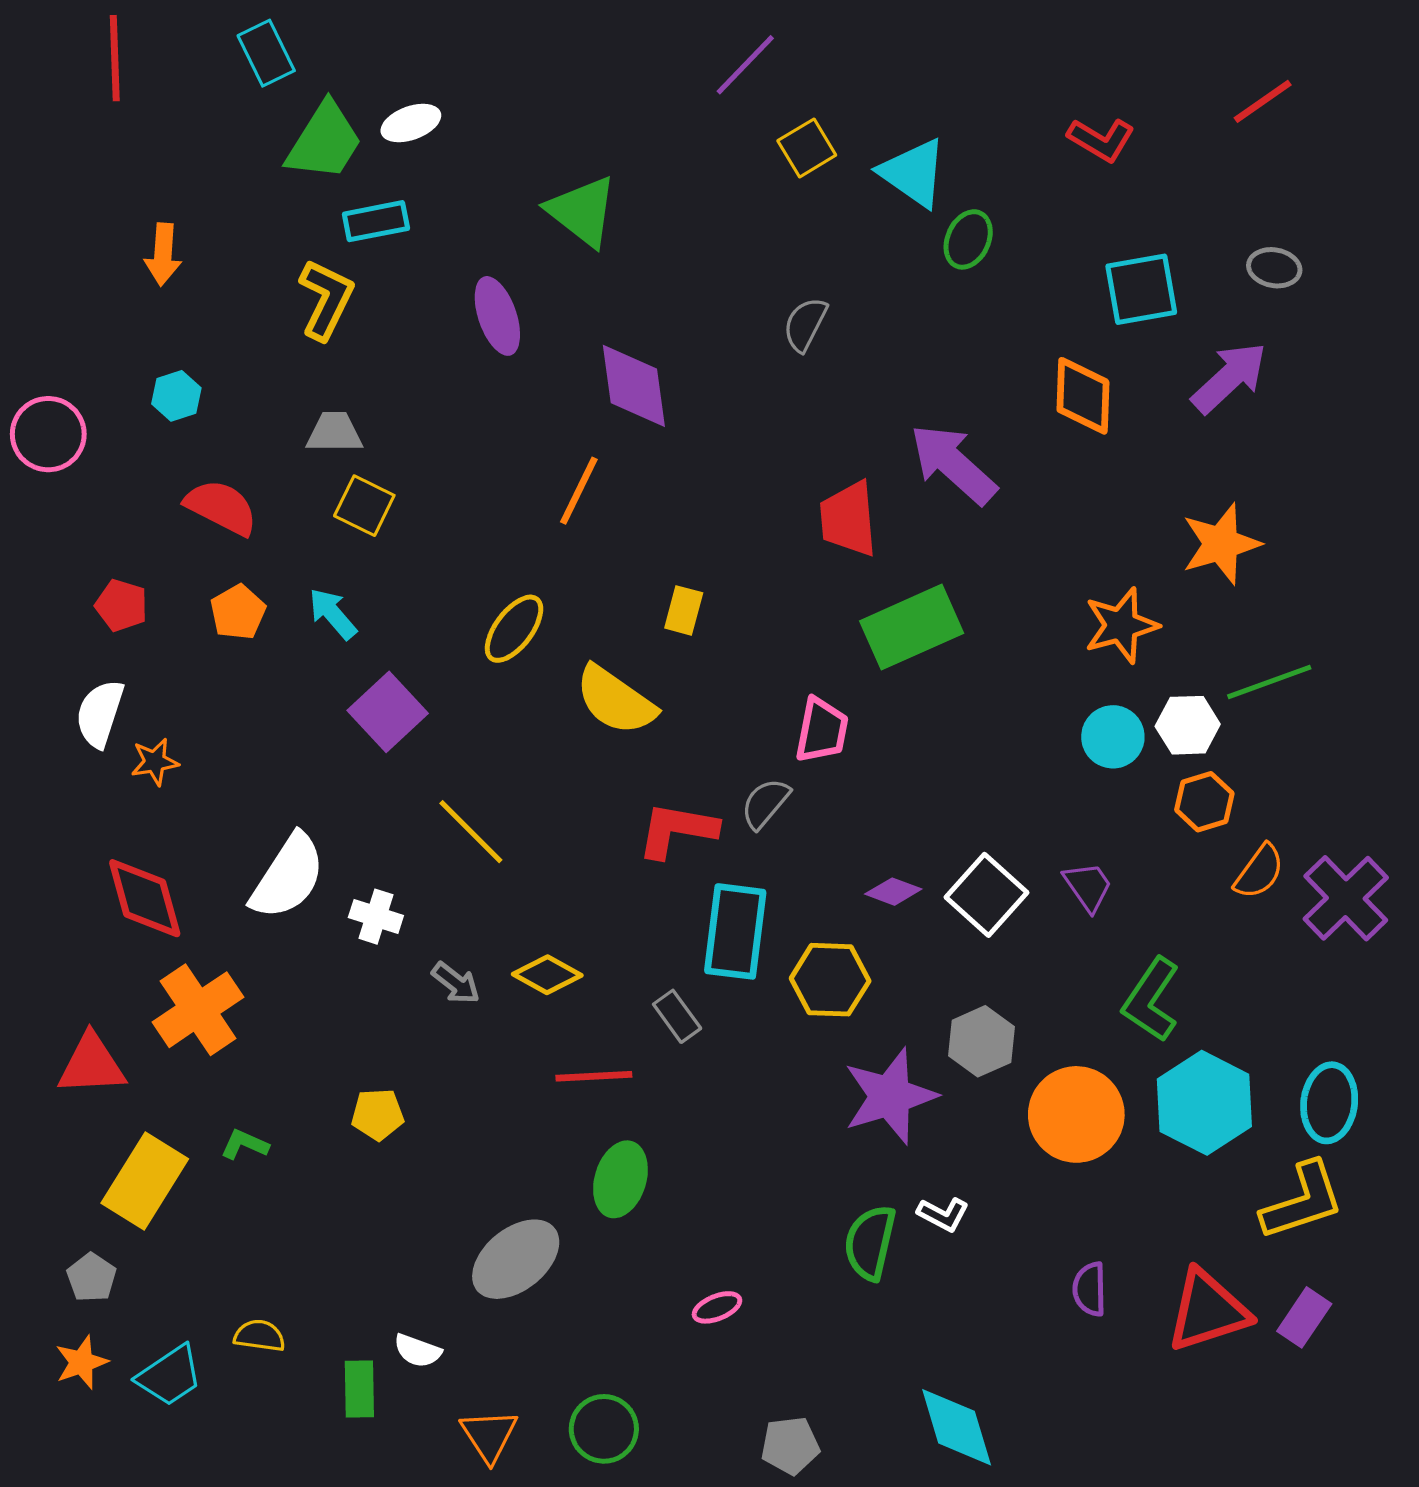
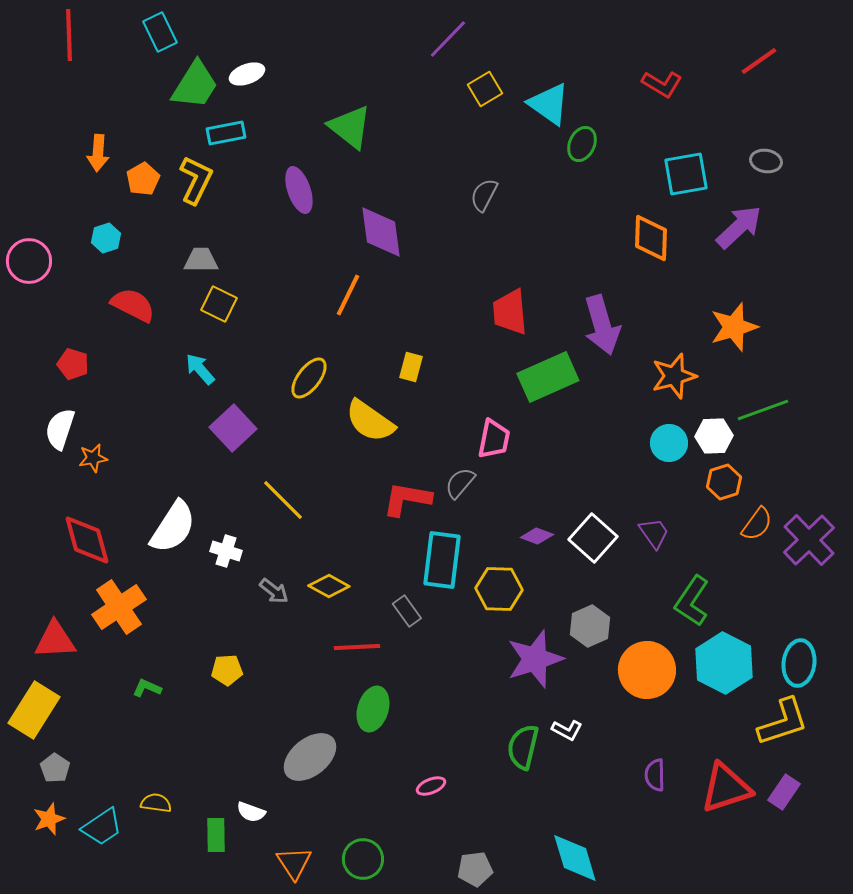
purple arrow: (953, 464) -> (602, 325), moved, turned -148
orange pentagon: (238, 612) -> (143, 179), moved
yellow rectangle: (145, 1181) -> (34, 710), moved

